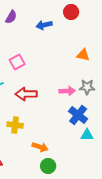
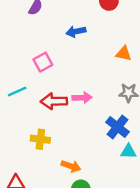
blue arrow: (44, 25) -> (76, 32), moved
pink arrow: (67, 91) -> (82, 98), moved

